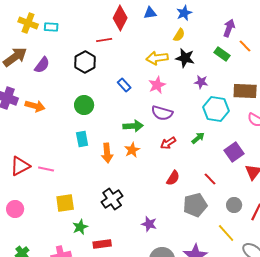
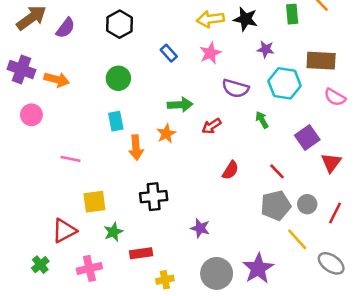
green rectangle: (222, 54) -> (292, 14), turned 49
purple semicircle: (162, 113) -> (235, 88), moved
green arrow: (198, 138) -> (262, 120), turned -80
red arrow: (168, 143) -> (212, 126), moved
orange star: (132, 150) -> (166, 134), moved
orange arrow: (107, 153) -> (136, 148), moved
red triangle: (20, 166) -> (64, 231), moved
black cross: (112, 199) -> (154, 197), turned 30
gray pentagon: (195, 205) -> (276, 205), moved
pink circle: (15, 209) -> (31, 115), moved

